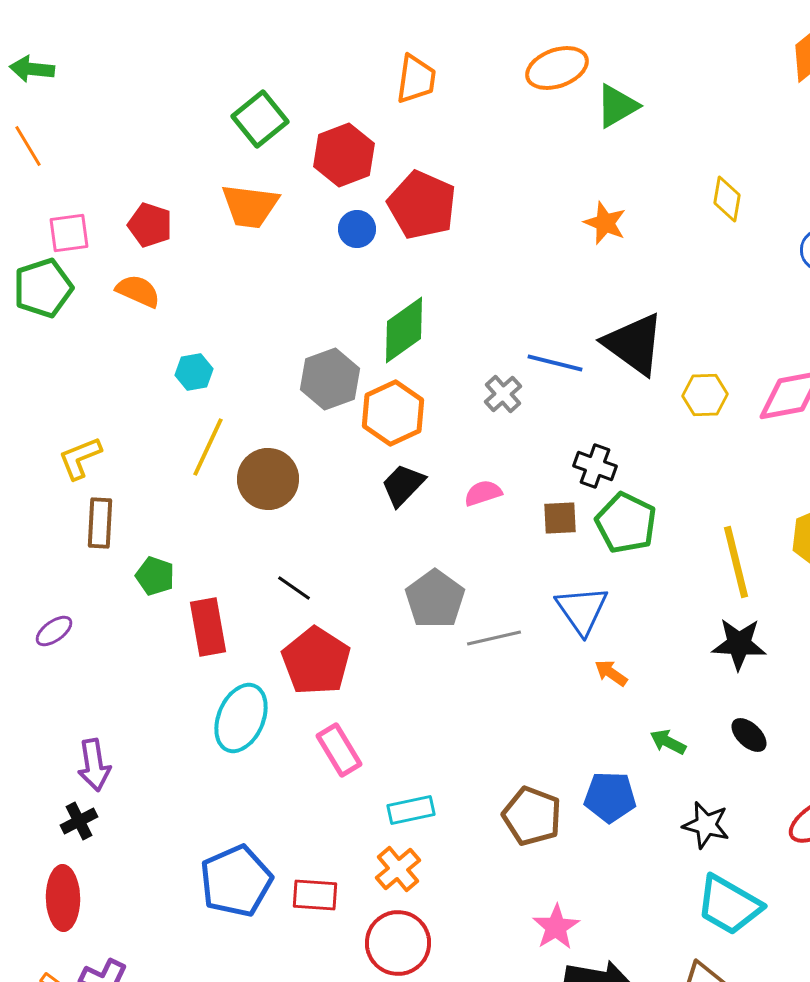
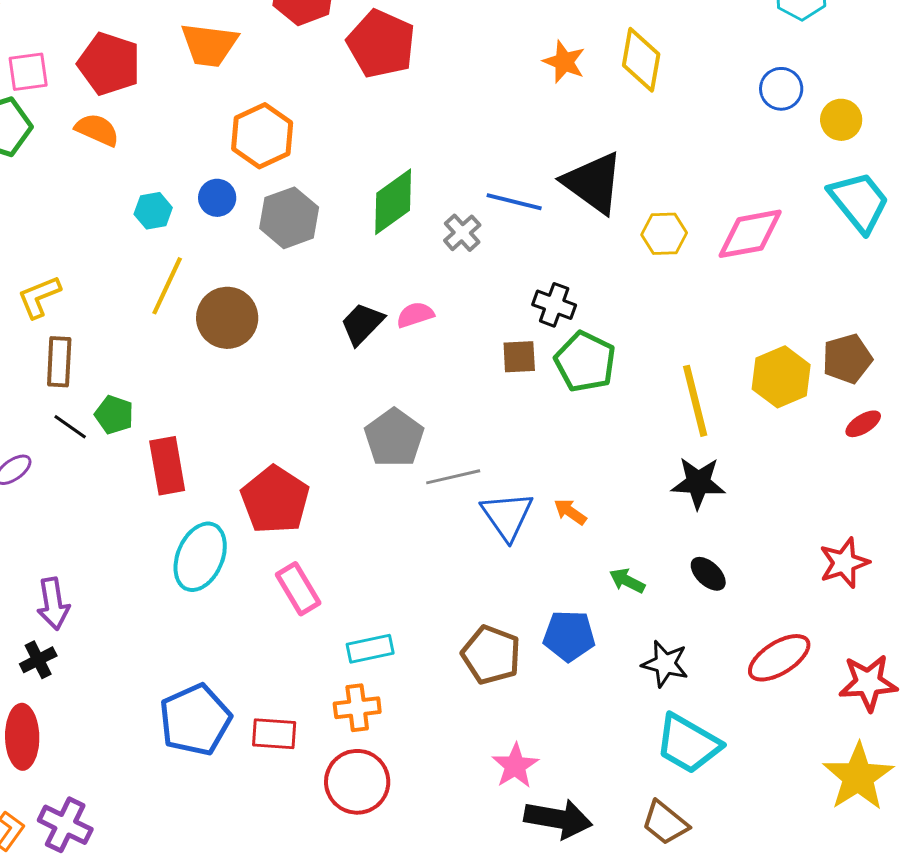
yellow diamond: (727, 199) -> (641, 60), moved, size x1.4
red pentagon: (150, 225) -> (109, 64), size x1.4
blue circle: (357, 229) -> (217, 198), moved
green diamond: (404, 330) -> (393, 202), moved
orange hexagon: (393, 413) -> (262, 136), moved
pink semicircle: (483, 493) -> (415, 315), moved
black line: (294, 588) -> (70, 427), moved
blue triangle: (582, 610) -> (507, 516), moved
orange cross: (398, 869) -> (357, 708), turned 33

